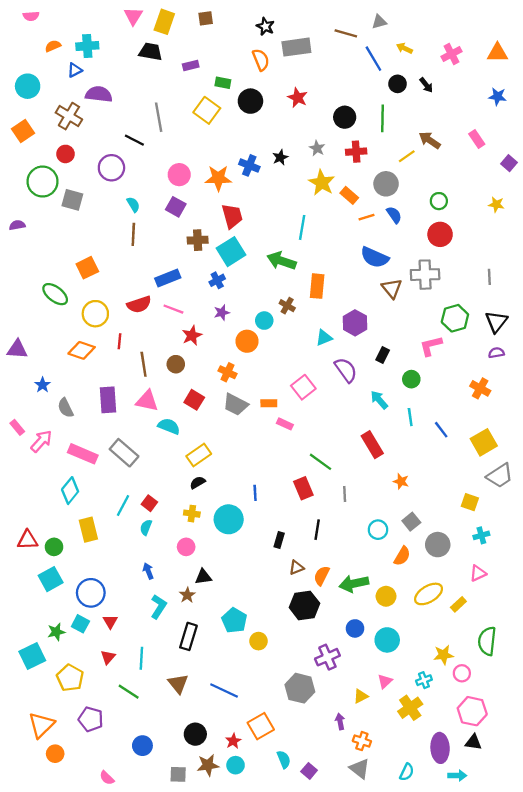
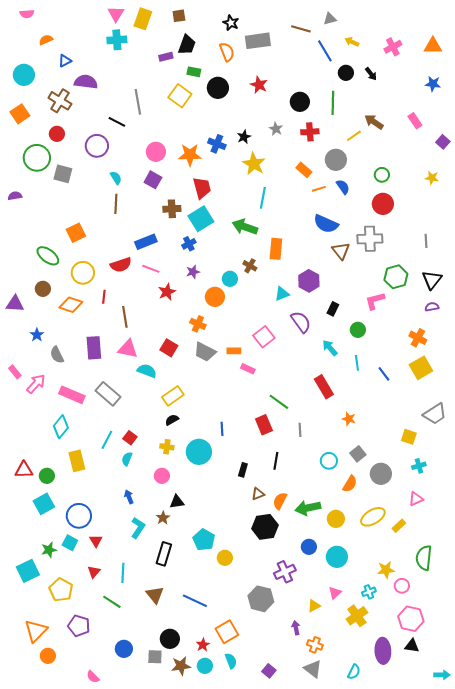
cyan cross: (87, 46) -> (117, 40), moved
black trapezoid: (151, 52) -> (187, 45), moved, turned 100
yellow star: (322, 183) -> (254, 164), moved
brown circle: (176, 364) -> (43, 289), moved
yellow square: (484, 442) -> (421, 368), moved
cyan semicircle: (284, 759) -> (231, 661), moved
gray square: (178, 774) -> (155, 657), moved
cyan arrow: (457, 776) -> (442, 675), moved

